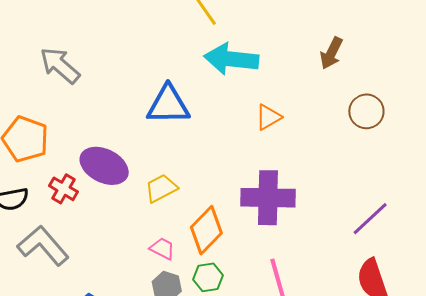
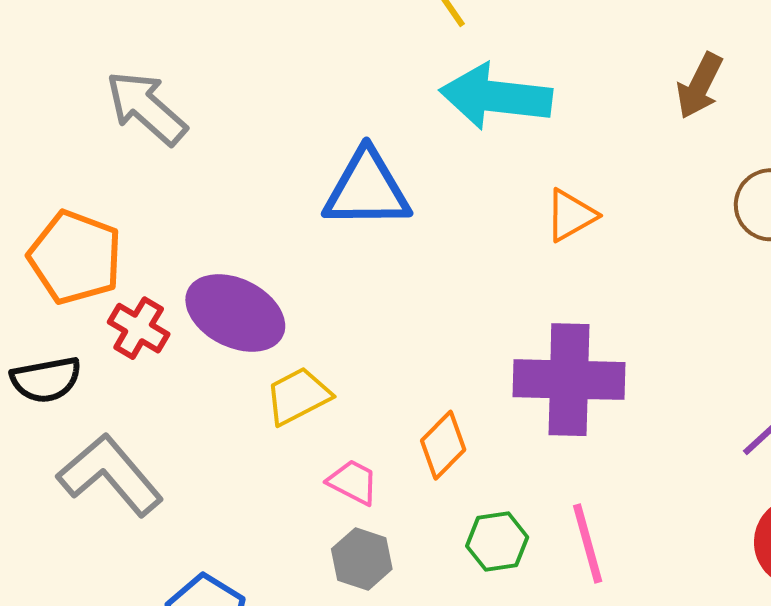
yellow trapezoid: (161, 188) -> (298, 396), moved
red cross: (64, 189) -> (139, 328), moved
orange diamond: (206, 230) -> (443, 445), size x0.7
green hexagon: (208, 277) -> (497, 542), moved

